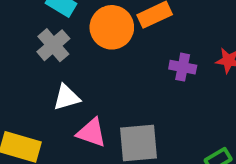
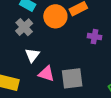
white triangle: (67, 97) -> (32, 55), turned -35

